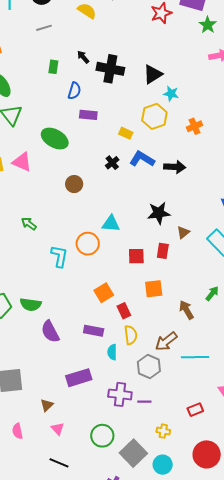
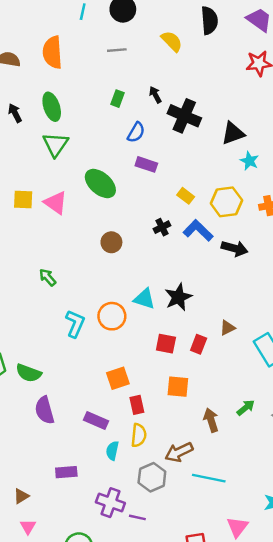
yellow hexagon: (154, 116) -> (226, 202), moved
black star: (159, 213) -> (178, 297), moved, turned -30
purple rectangle: (79, 378) -> (66, 472), size x0.7

